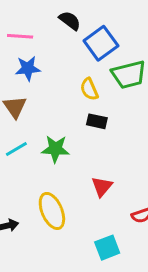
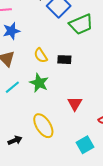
yellow semicircle: (89, 89) -> (41, 55), moved
green star: (55, 149) -> (39, 83), turned 30

